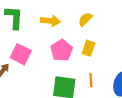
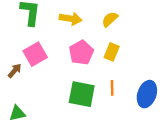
pink square: (21, 54) -> (35, 54), turned 30

